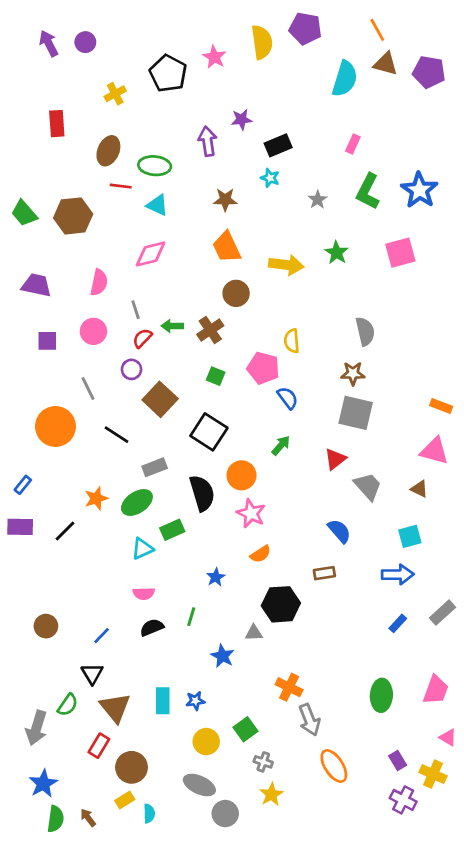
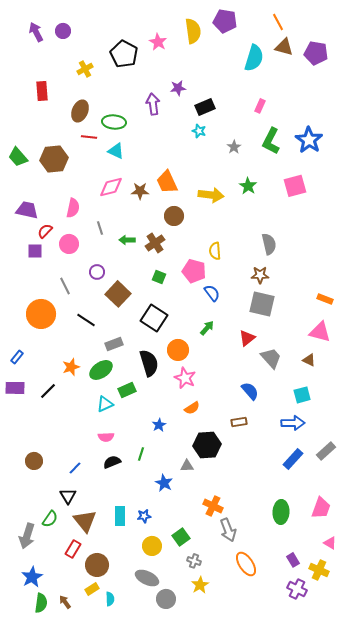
brown star: (225, 200) -> (140, 191), moved
red semicircle: (142, 338) -> (45, 231), moved
blue rectangle: (398, 623) -> (293, 459), size x1.5

